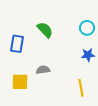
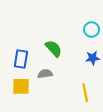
green semicircle: (45, 30) -> (54, 48), moved
blue rectangle: (17, 44) -> (21, 59), moved

